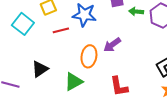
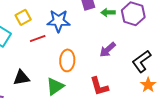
purple arrow: (112, 45) -> (108, 50), moved
black triangle: (40, 69) -> (21, 78), turned 30

